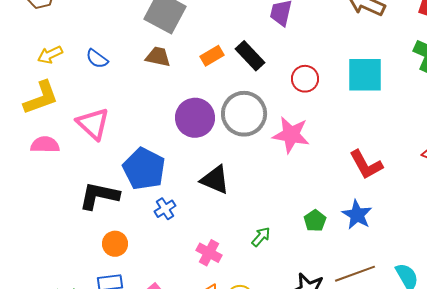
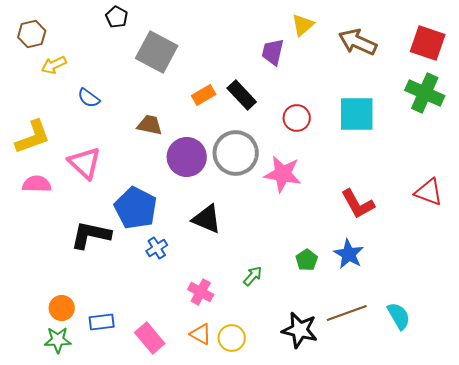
yellow arrow: (50, 55) -> (54, 65), moved
brown trapezoid: (158, 57) -> (150, 125), moved
orange circle: (115, 244) -> (62, 308), moved

